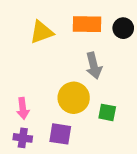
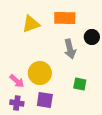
black circle: (123, 28) -> (92, 37), moved
yellow circle: (74, 98) -> (40, 73), moved
pink arrow: (23, 108) -> (17, 81), turned -42

